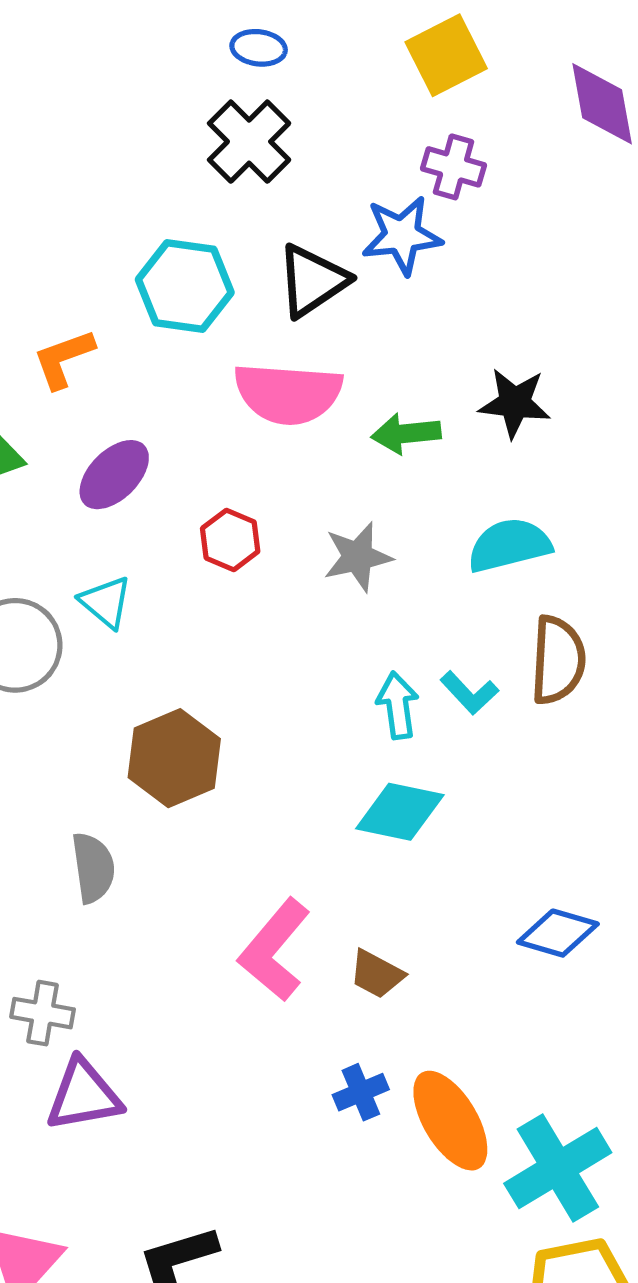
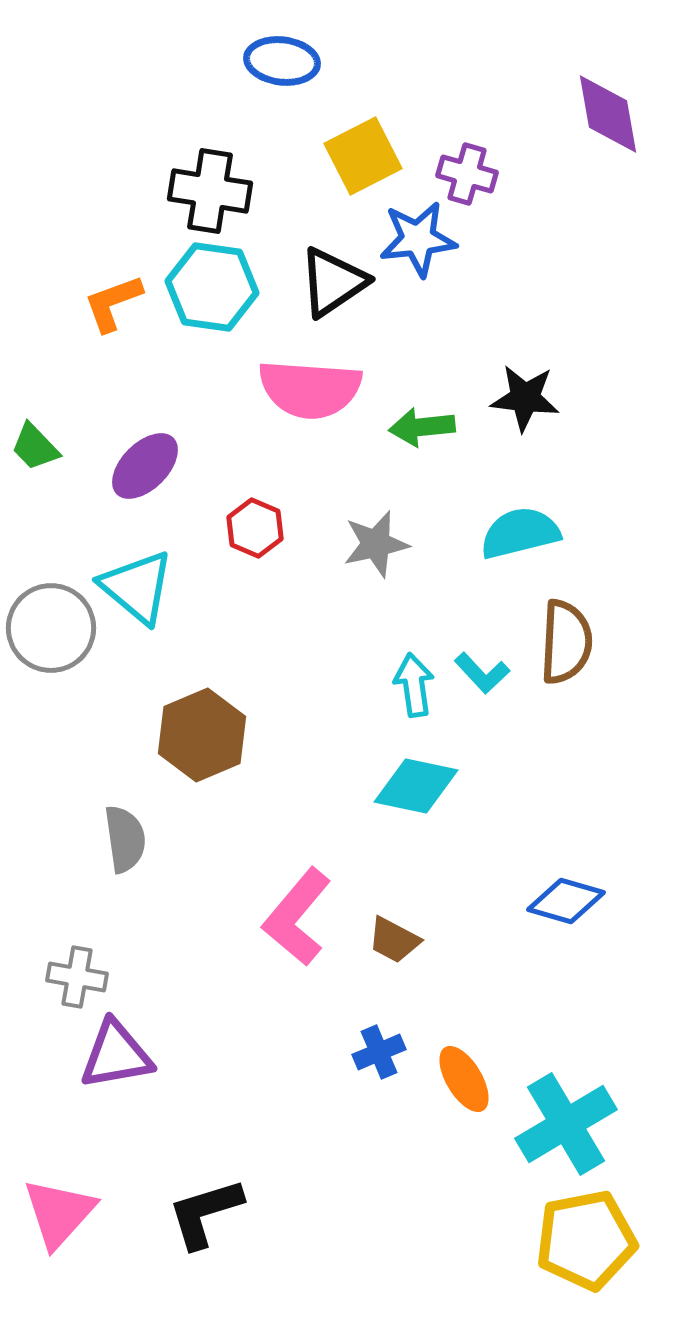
blue ellipse: (259, 48) -> (282, 61), size x1.4
yellow square: (446, 55) -> (363, 156), moved
black cross: (249, 142) -> (210, 191), moved, turned -36
orange L-shape: (64, 359) -> (113, 303), moved
cyan triangle: (106, 602) -> (137, 587), size x1.5
orange ellipse: (450, 1121) -> (464, 1079), size x0.7

